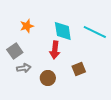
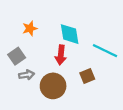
cyan line: (95, 32) -> (105, 51), moved
brown circle: (48, 78) -> (53, 86), size x1.5

